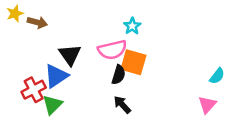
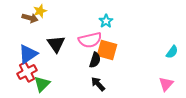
yellow star: (15, 14) -> (40, 11), moved
blue triangle: (56, 76) -> (28, 54), moved
cyan semicircle: (217, 76) -> (172, 52), moved

